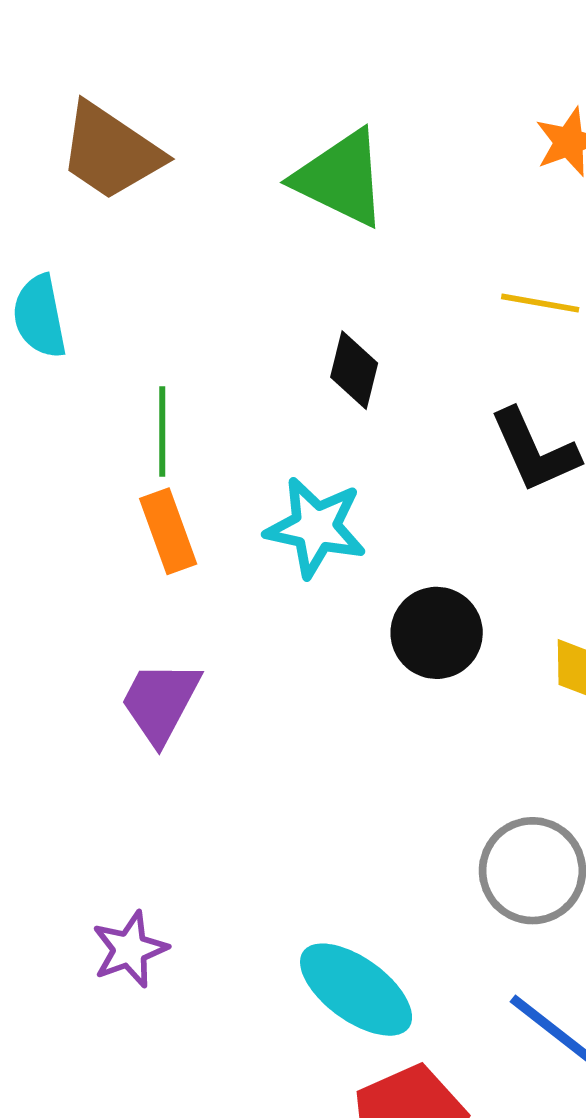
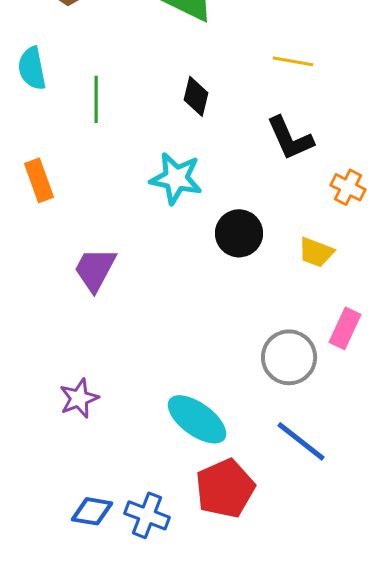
green line: (162, 432) -> (96, 99), moved
orange rectangle: (168, 531) -> (39, 180), moved

